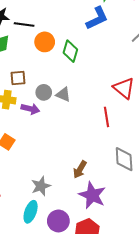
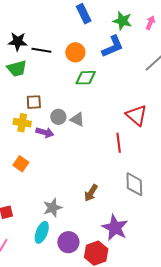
orange circle: (45, 42) -> (75, 52), moved
green diamond: (70, 51) -> (86, 78), turned 70
purple star: (92, 195) -> (115, 228), moved

